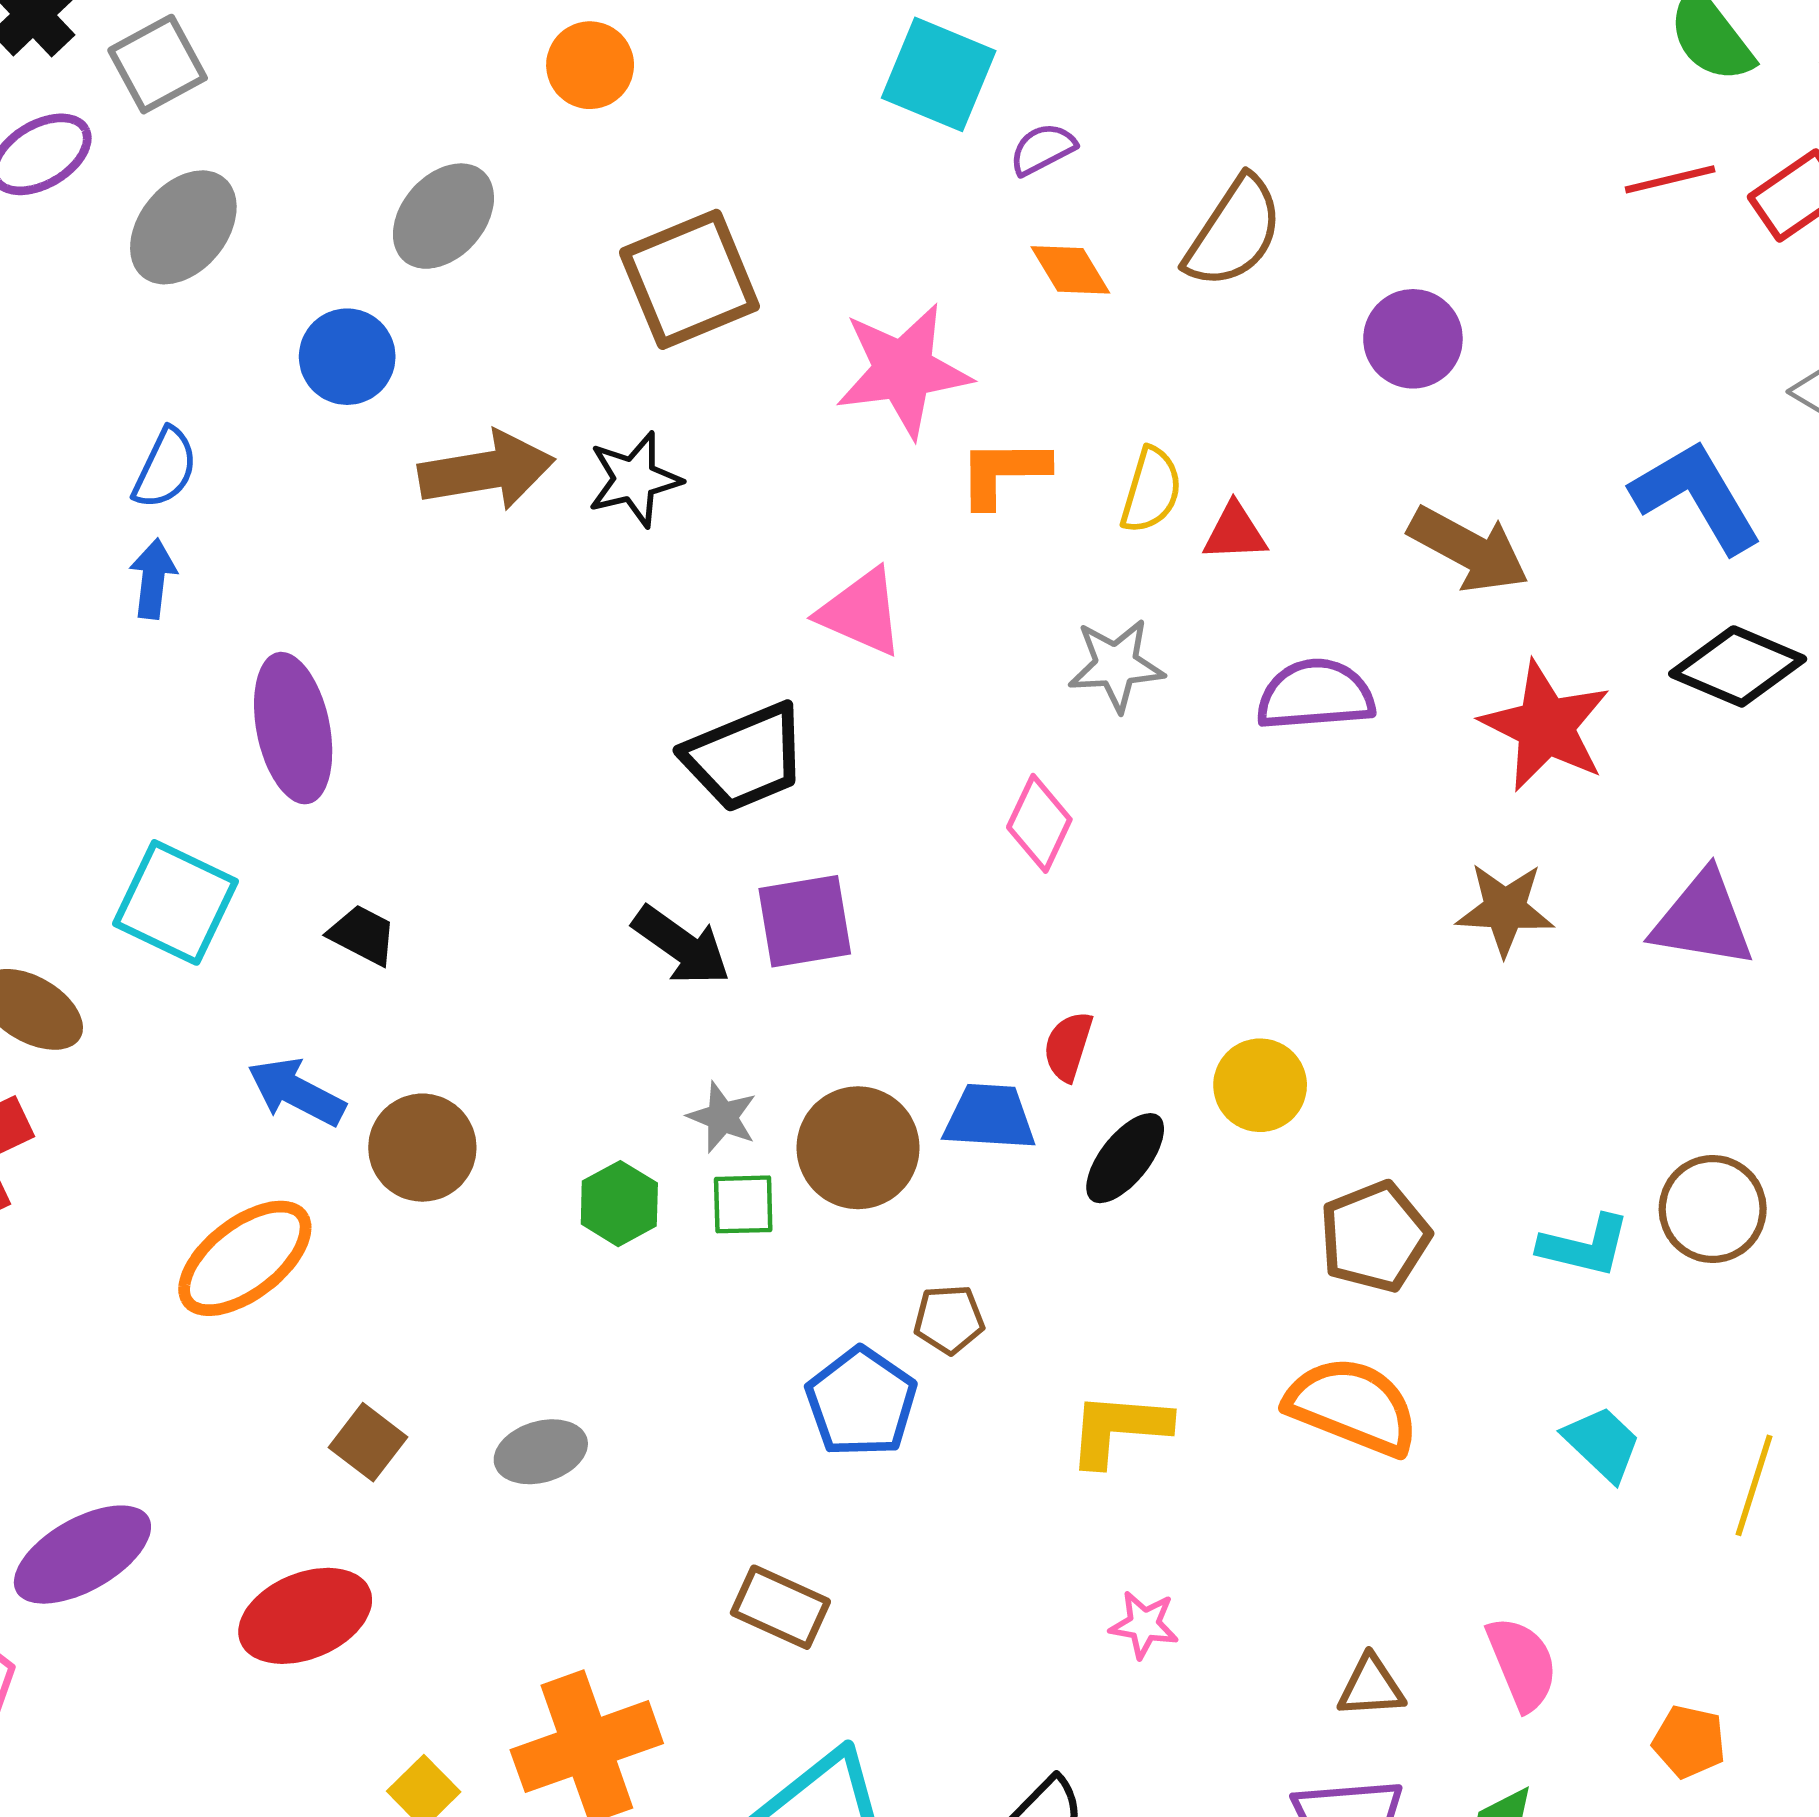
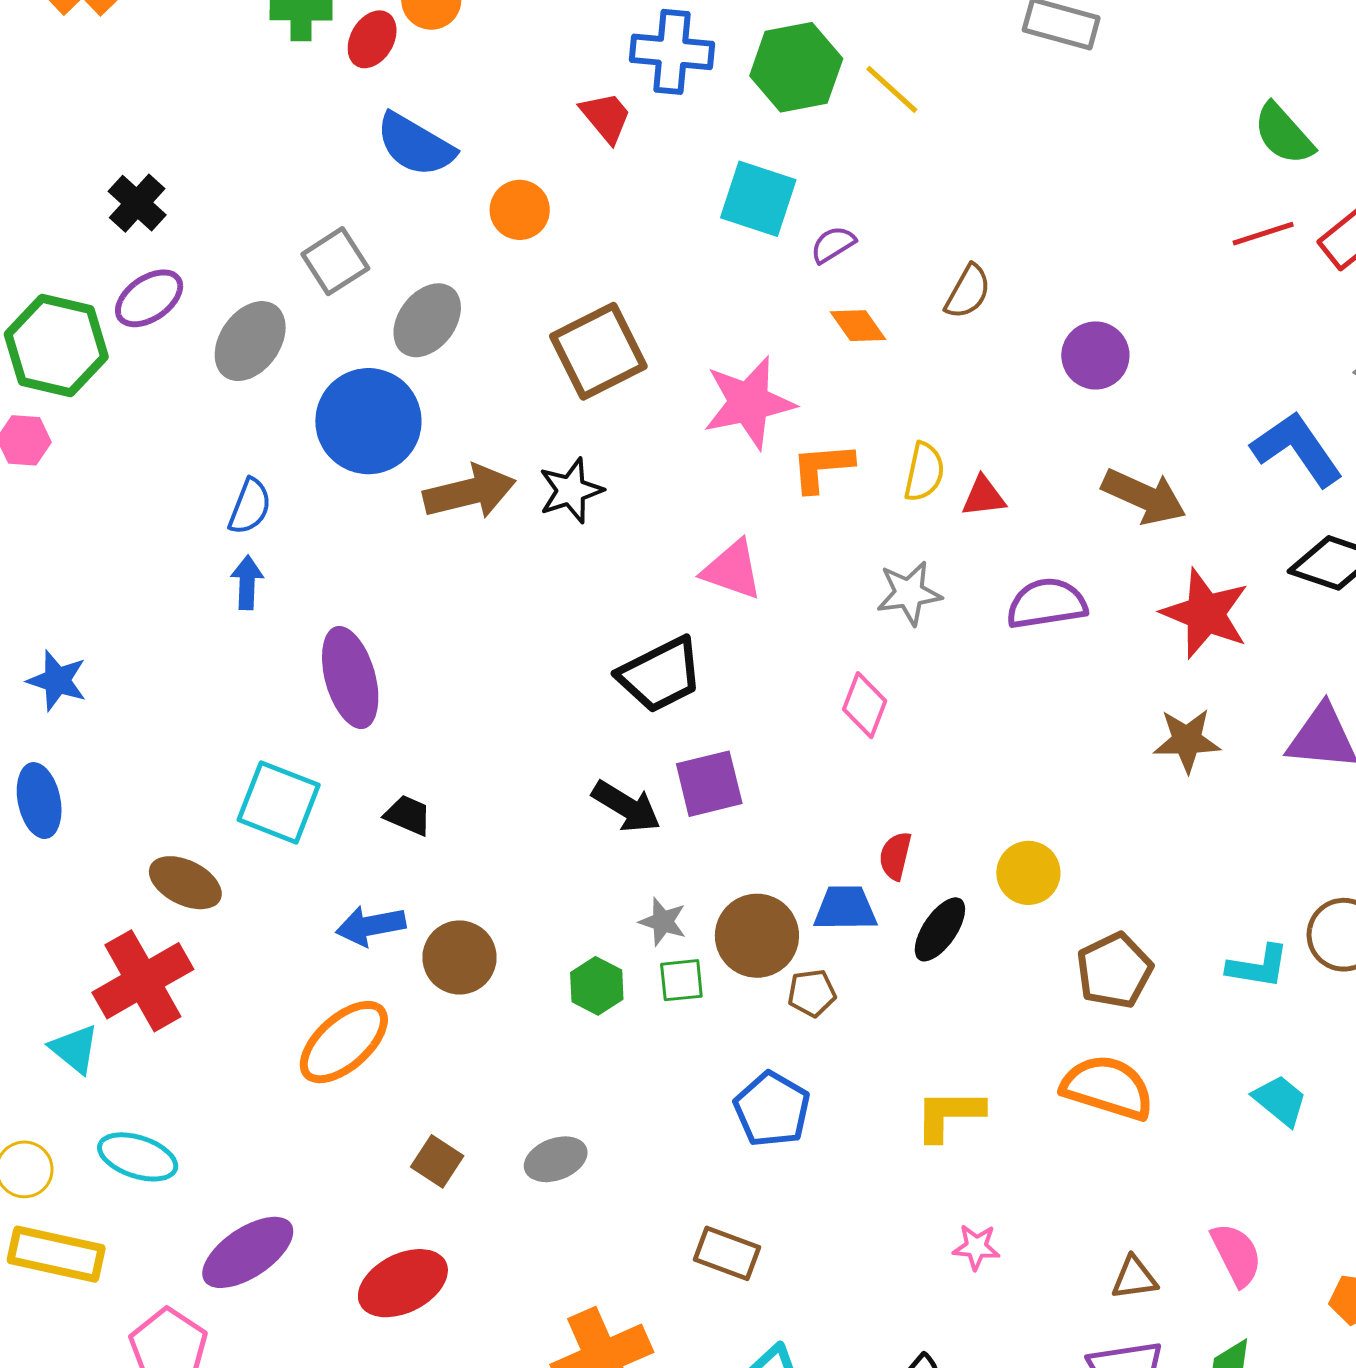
gray square: (158, 64) -> (335, 261), moved
brown semicircle: (1234, 232) -> (968, 292), size x0.7
blue circle: (347, 357) -> (368, 421), size x1.6
blue arrow: (296, 1092) -> (371, 926), turned -34
brown pentagon: (949, 1319) -> (812, 993), moved

